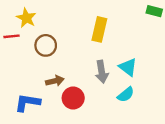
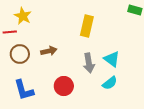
brown circle: (46, 45) -> (20, 54), moved
brown arrow: (55, 81) -> (49, 51), moved
blue L-shape: (27, 103) -> (24, 90), turned -115

